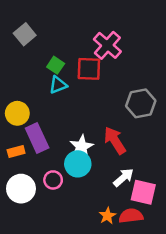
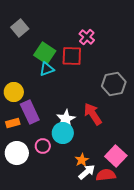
pink cross: (107, 45) -> (87, 37), size x0.7
green square: (56, 65) -> (45, 53), size x1.5
white arrow: (123, 177) -> (87, 172), moved
pink square: (143, 192) -> (116, 156), turned 30
orange star: (107, 216) -> (82, 160), moved

